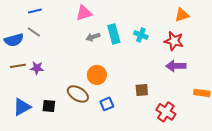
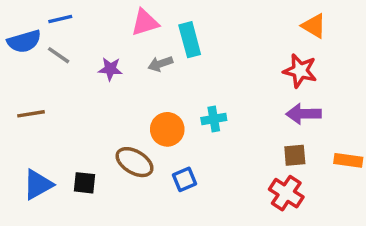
orange triangle: (182, 15) -> (314, 26), turned 49
cyan rectangle: (114, 34) -> (190, 40), moved
cyan cross: (141, 35) -> (214, 119), moved, turned -32
blue semicircle: (14, 40) -> (24, 41), moved
purple star: (37, 68) -> (110, 69), moved
brown square: (142, 90) -> (295, 155), moved

